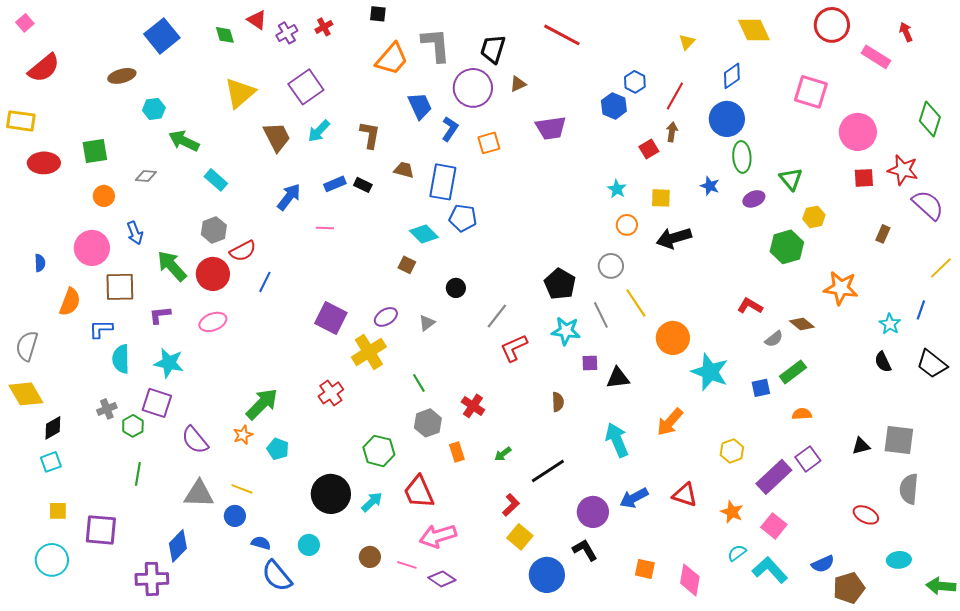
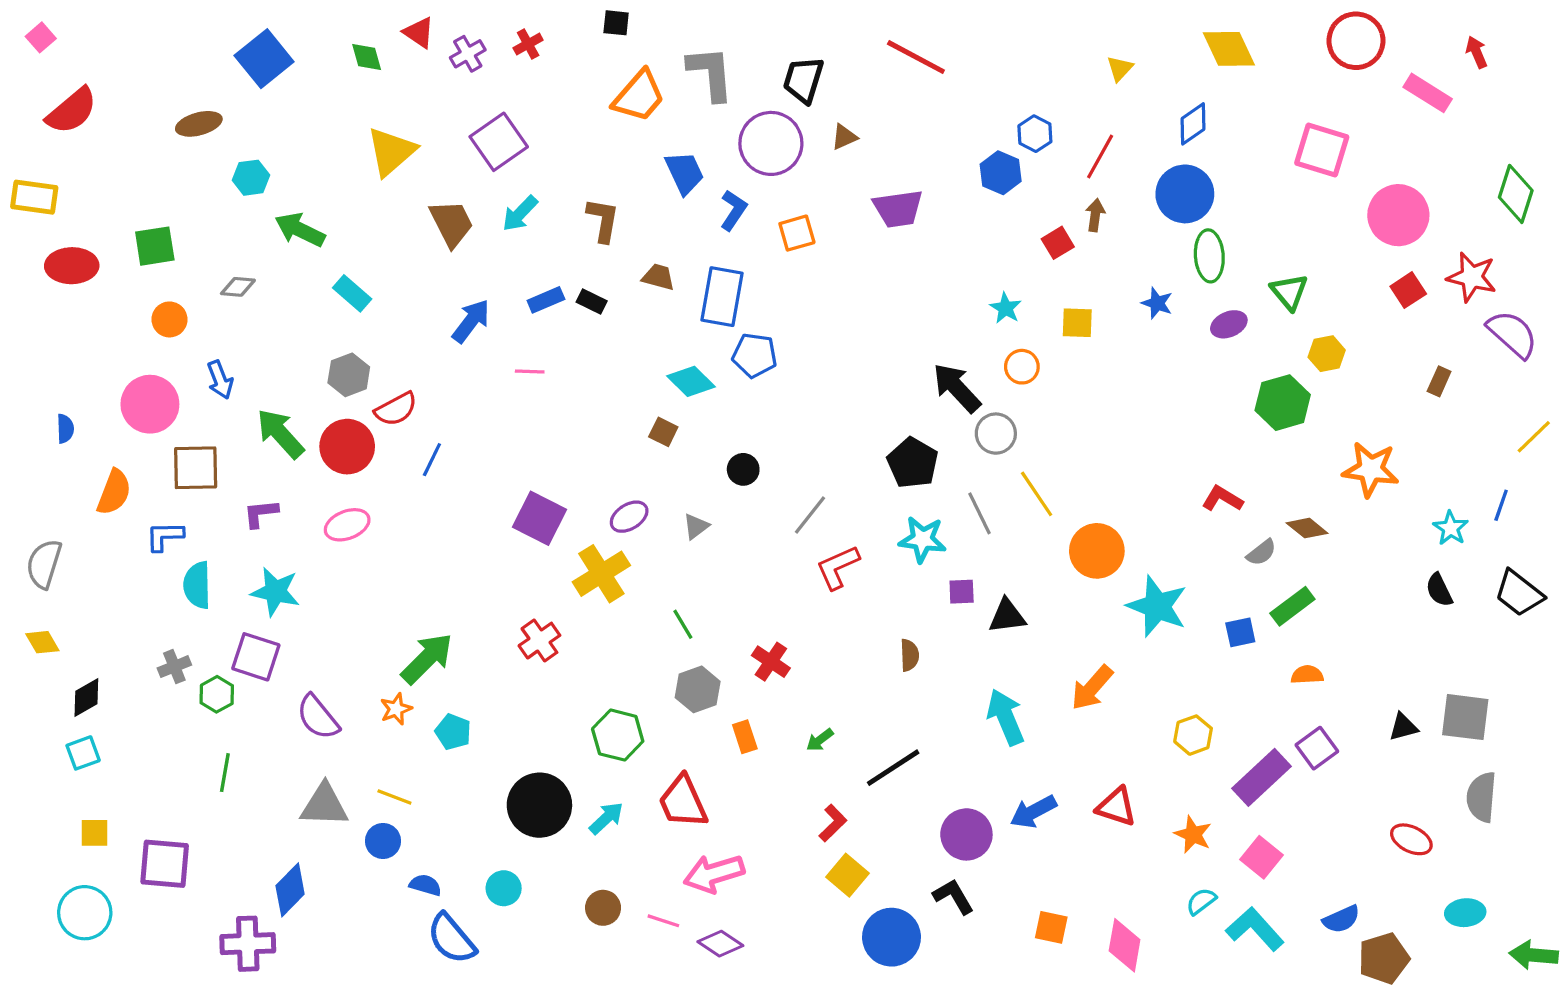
red square: (864, 178) -> (1408, 290), turned -30
black arrow: (674, 238) -> (957, 388), moved, turned 64
yellow diamond: (26, 394) -> (42, 642), size x0.6

